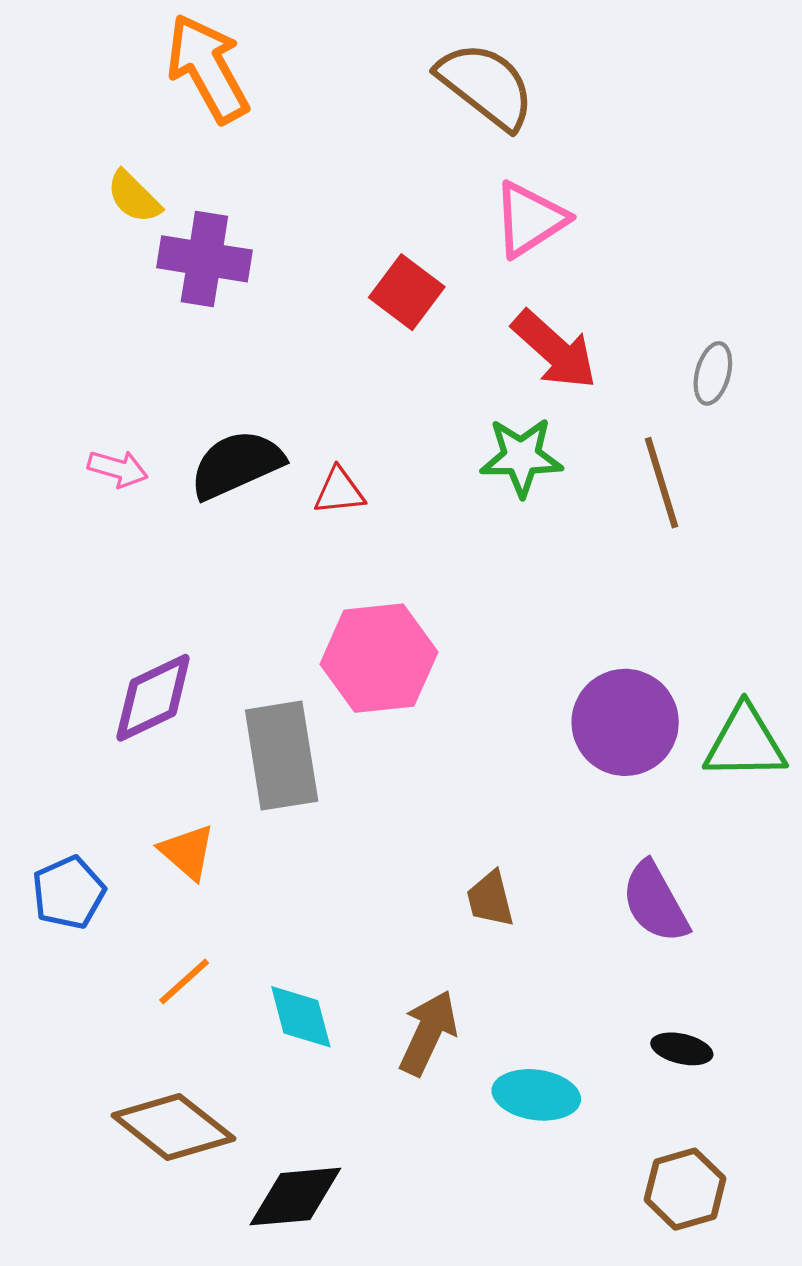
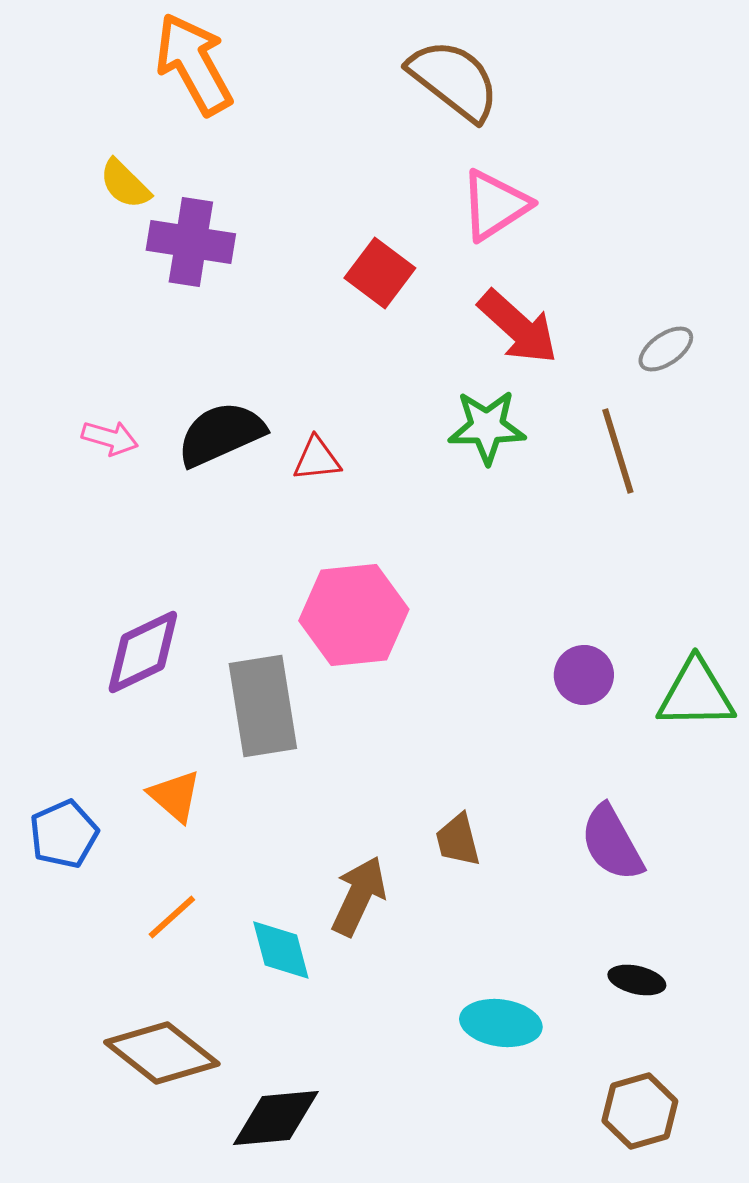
gray ellipse: (713, 373) -> (666, 349), turned 40
purple circle: (625, 722) -> (584, 675), size x0.6
brown arrow: (428, 1033) -> (359, 896), moved

